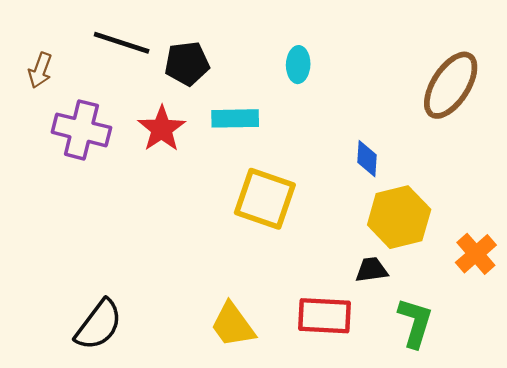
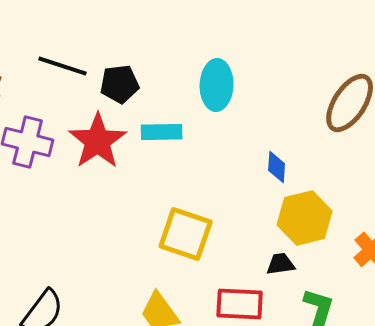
cyan ellipse: (298, 65) -> (217, 85), size x1.6
red star: (162, 129) -> (98, 141), size x1.4
yellow square: (265, 199) -> (186, 234), moved

